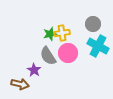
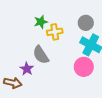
green star: (50, 34) -> (41, 22), moved
pink circle: (68, 53) -> (84, 67), moved

